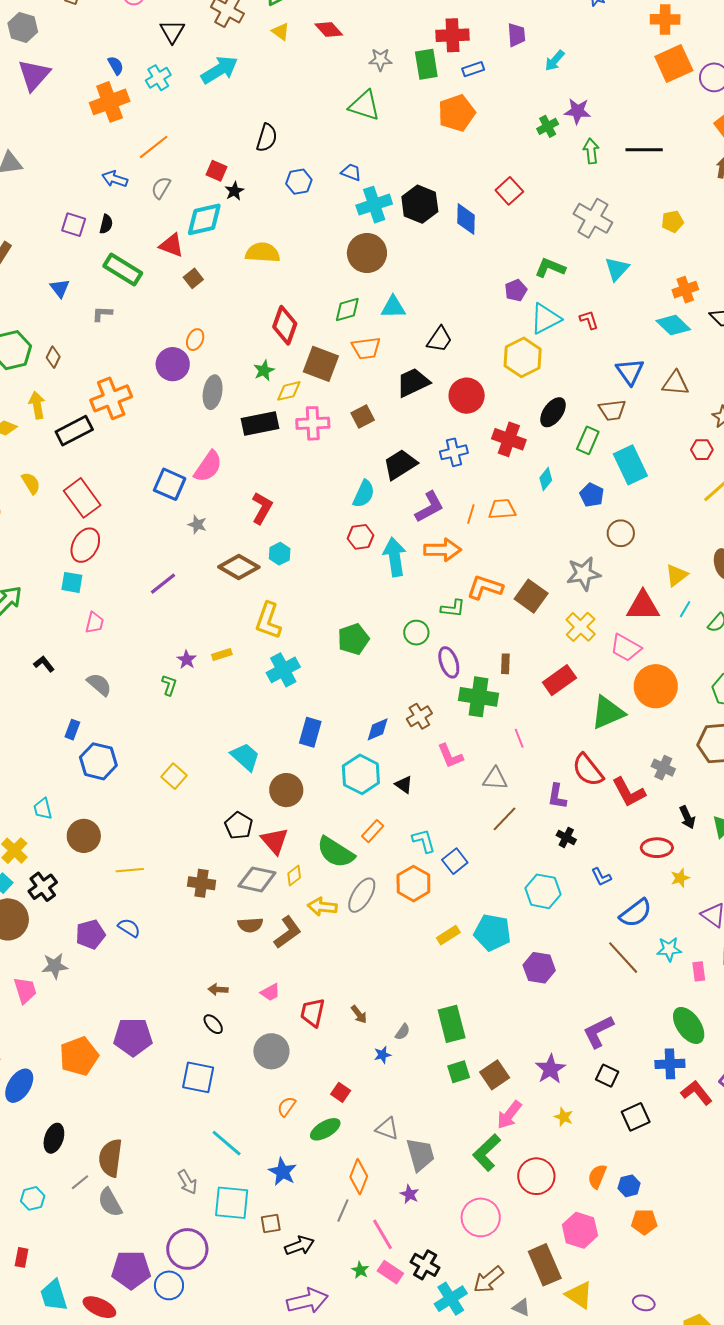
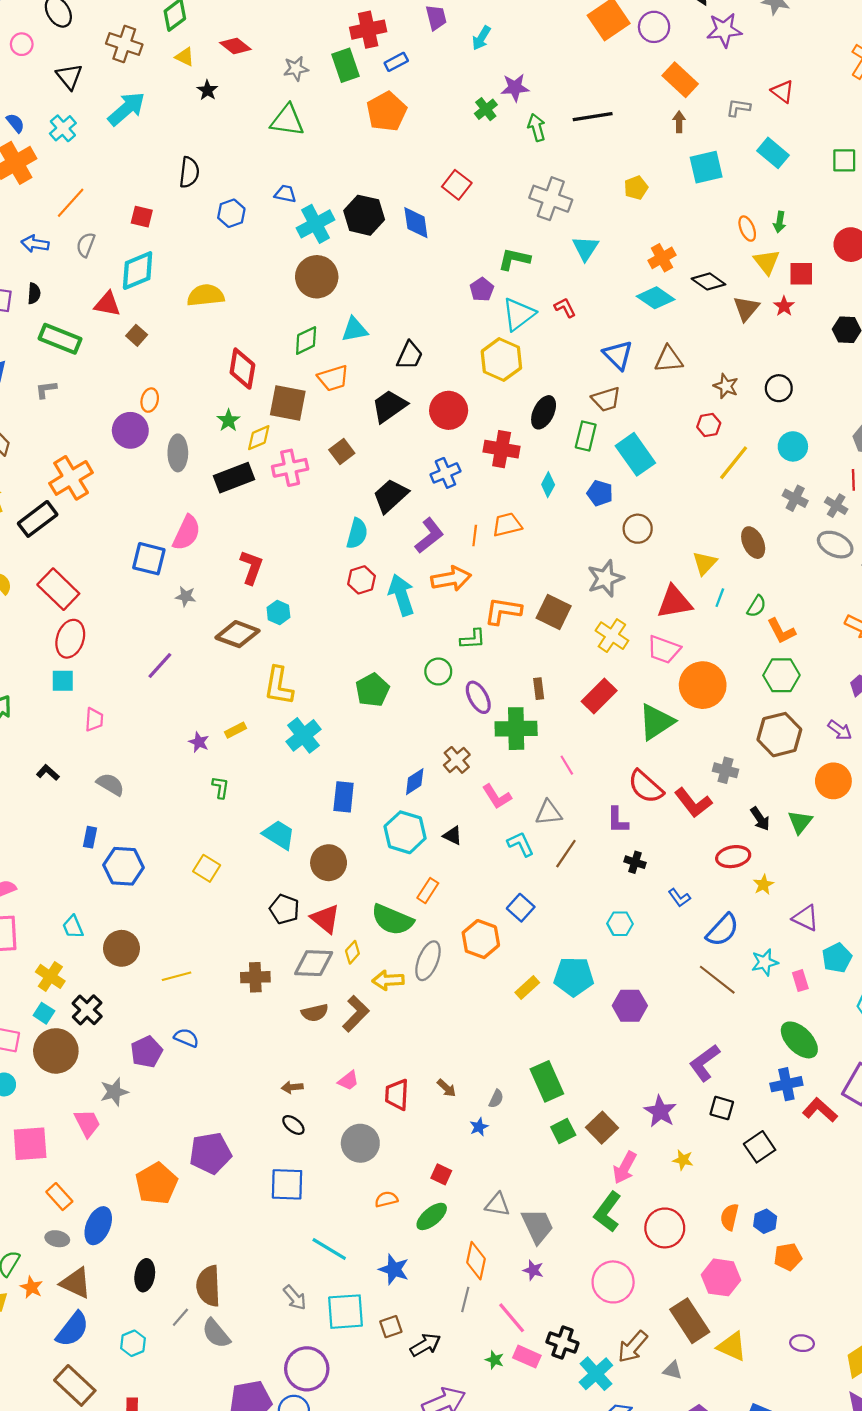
black star: (234, 191) -> (207, 90), moved
green L-shape: (169, 685) -> (220, 787), moved
cyan L-shape: (424, 841) -> (521, 844), moved
cyan hexagon: (543, 891) -> (620, 924), size x0.7
orange semicircle: (286, 1107) -> (386, 1199), turned 50

